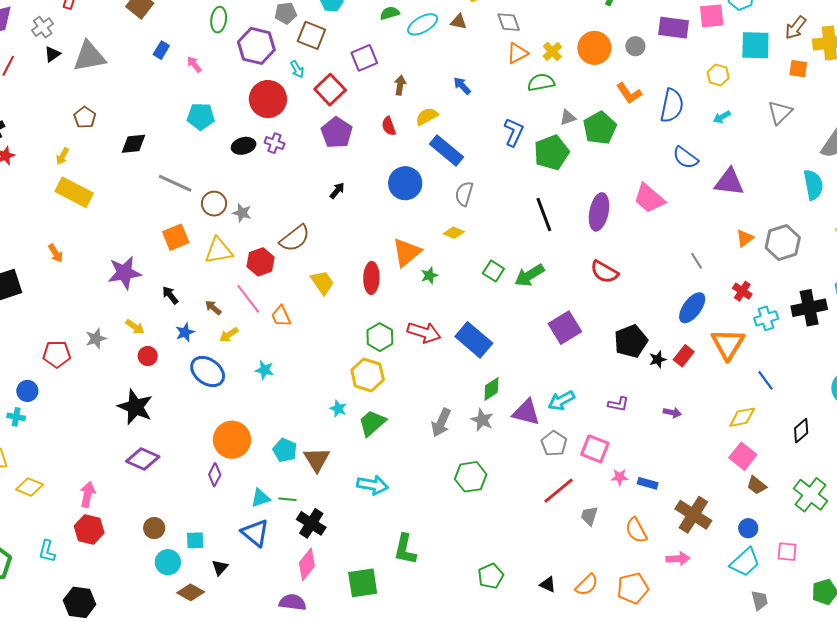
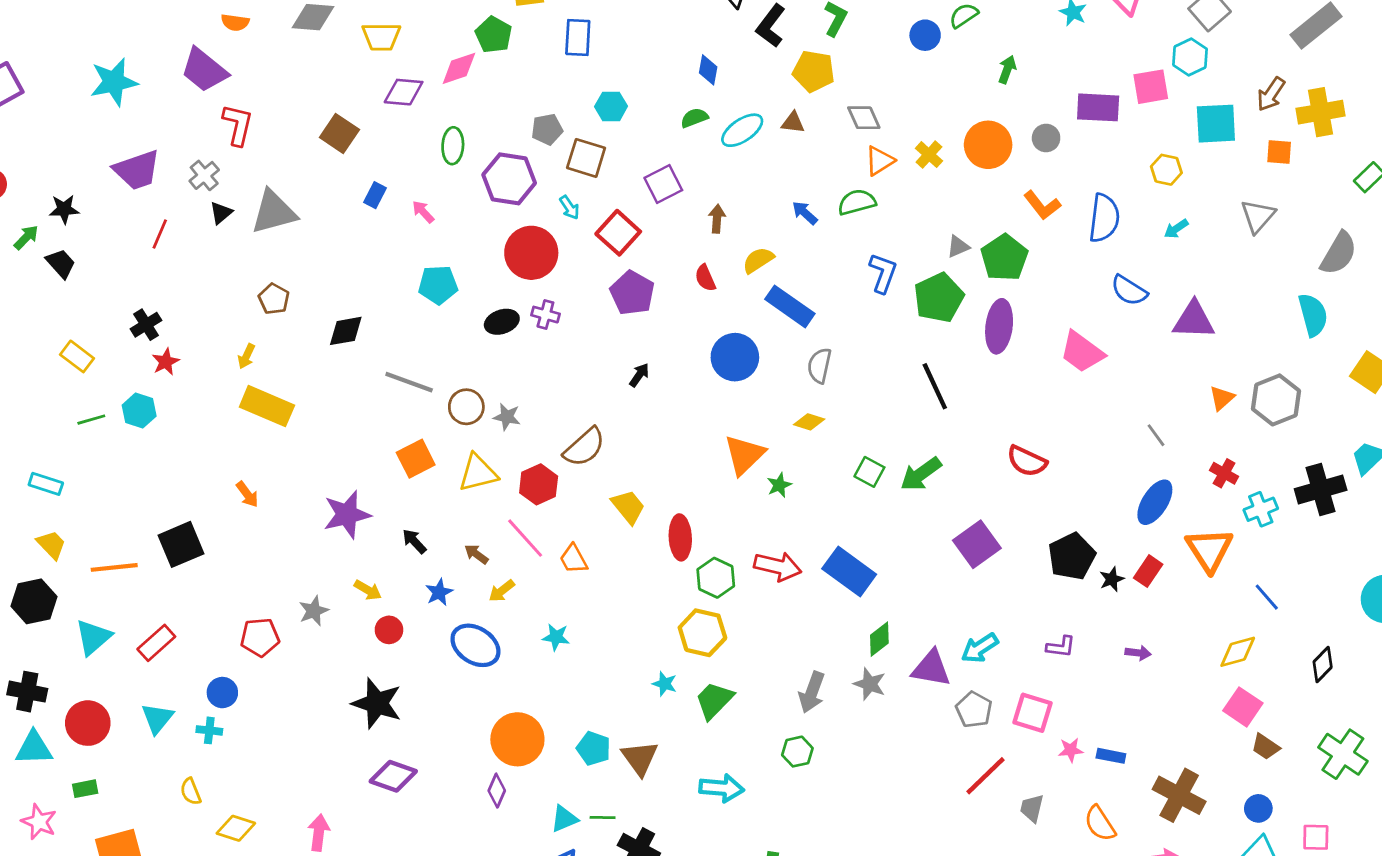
green semicircle: (541, 82) -> (857, 202), moved
purple ellipse: (599, 212) -> (999, 326), moved
red ellipse: (371, 278) -> (680, 537), moved
green hexagon: (471, 477) -> (797, 752), moved, size x0.7

